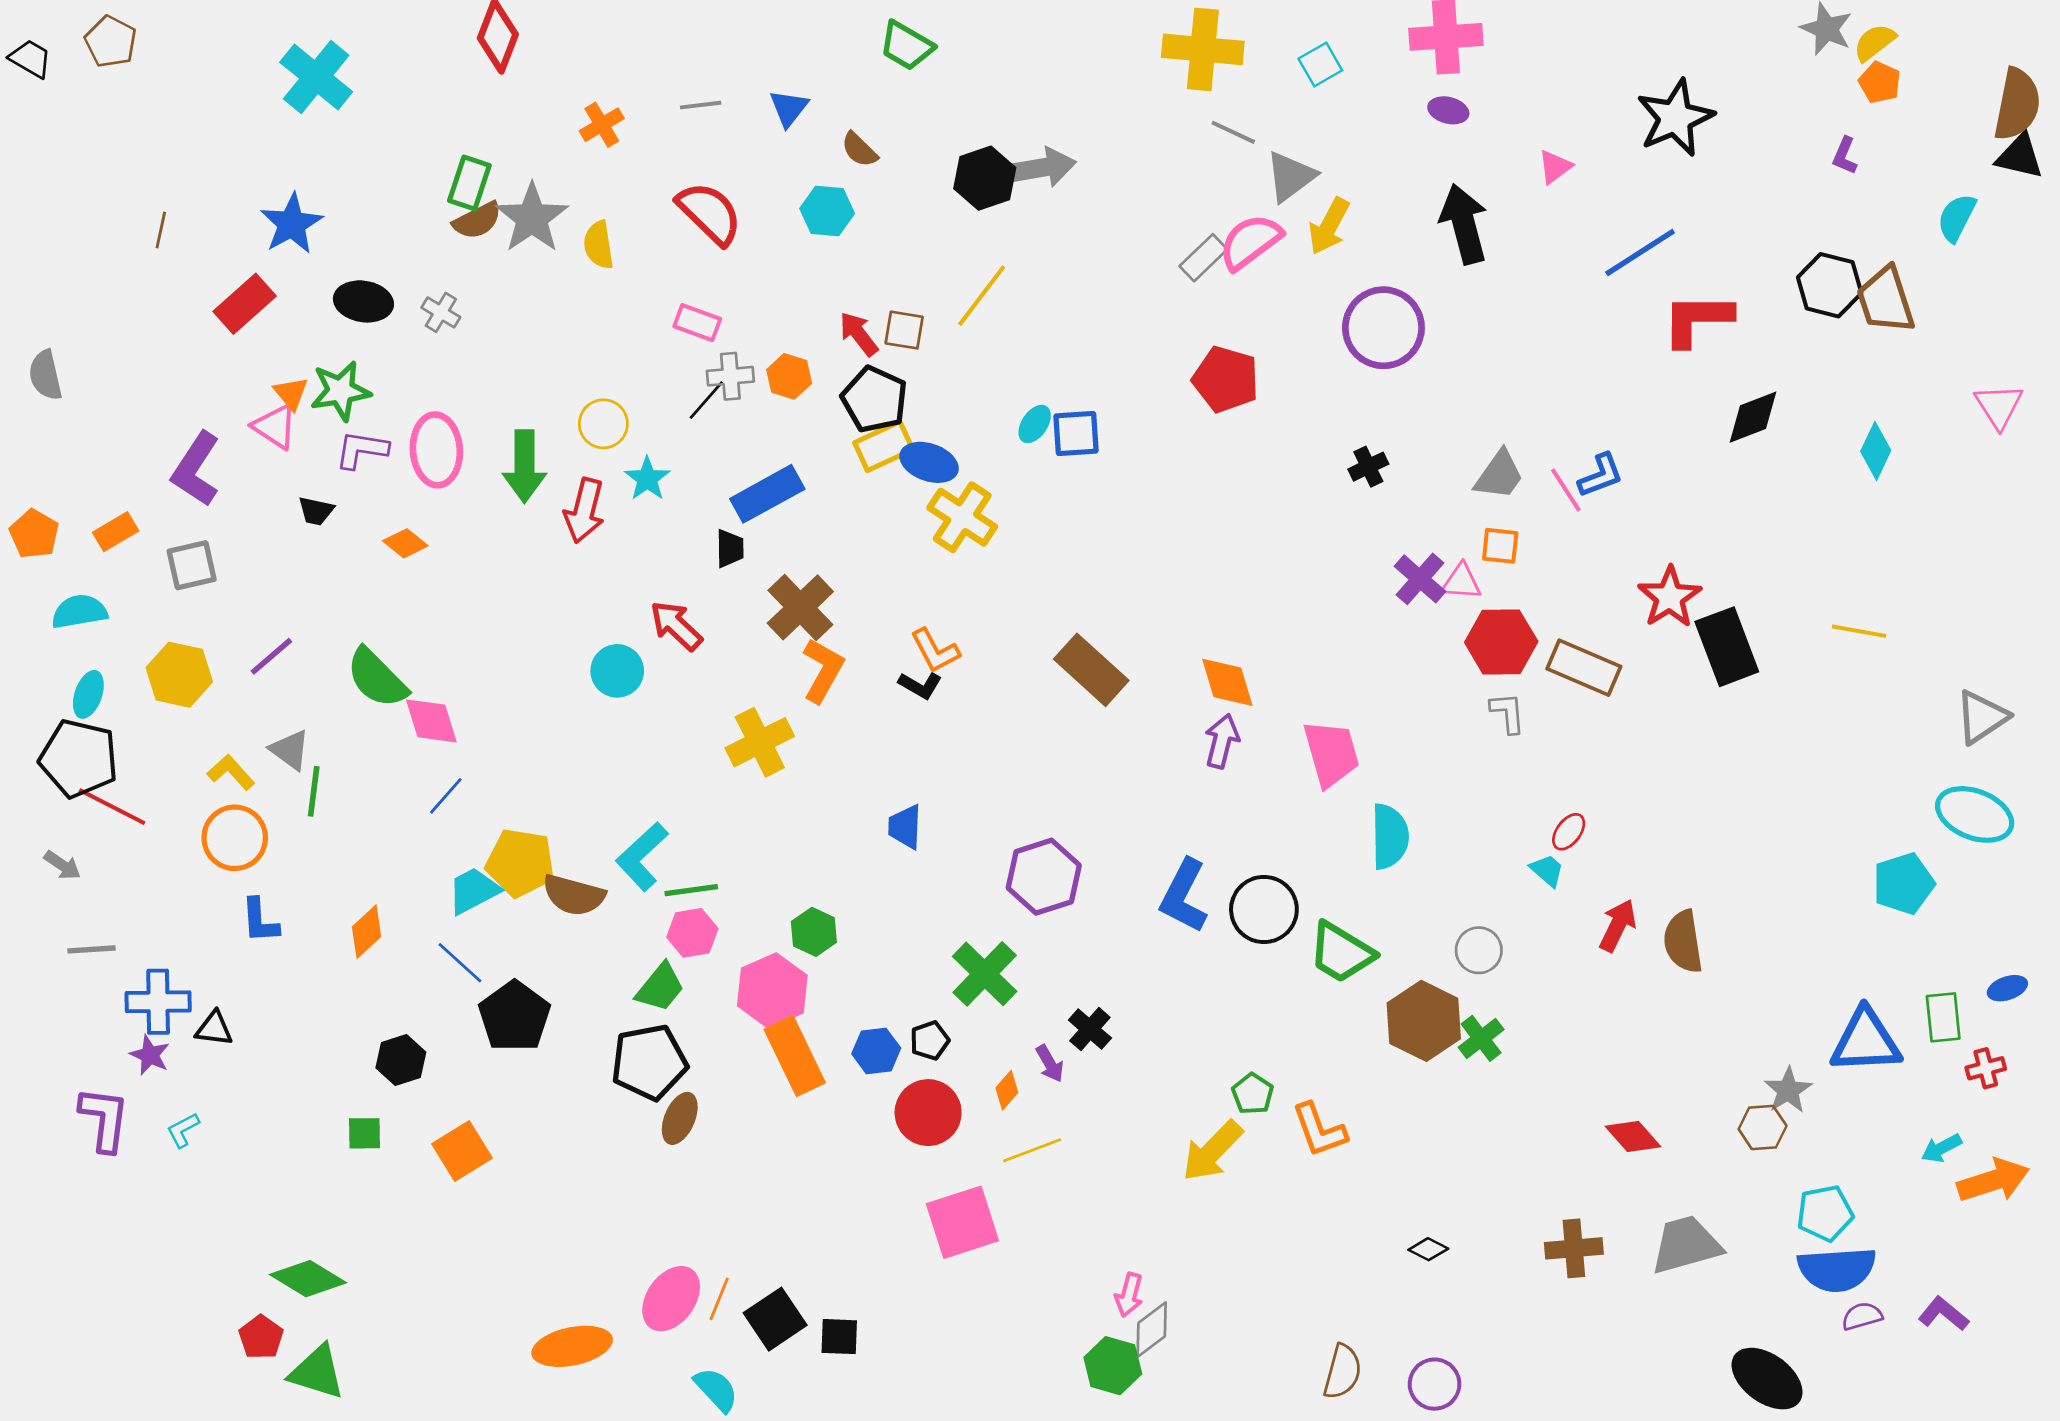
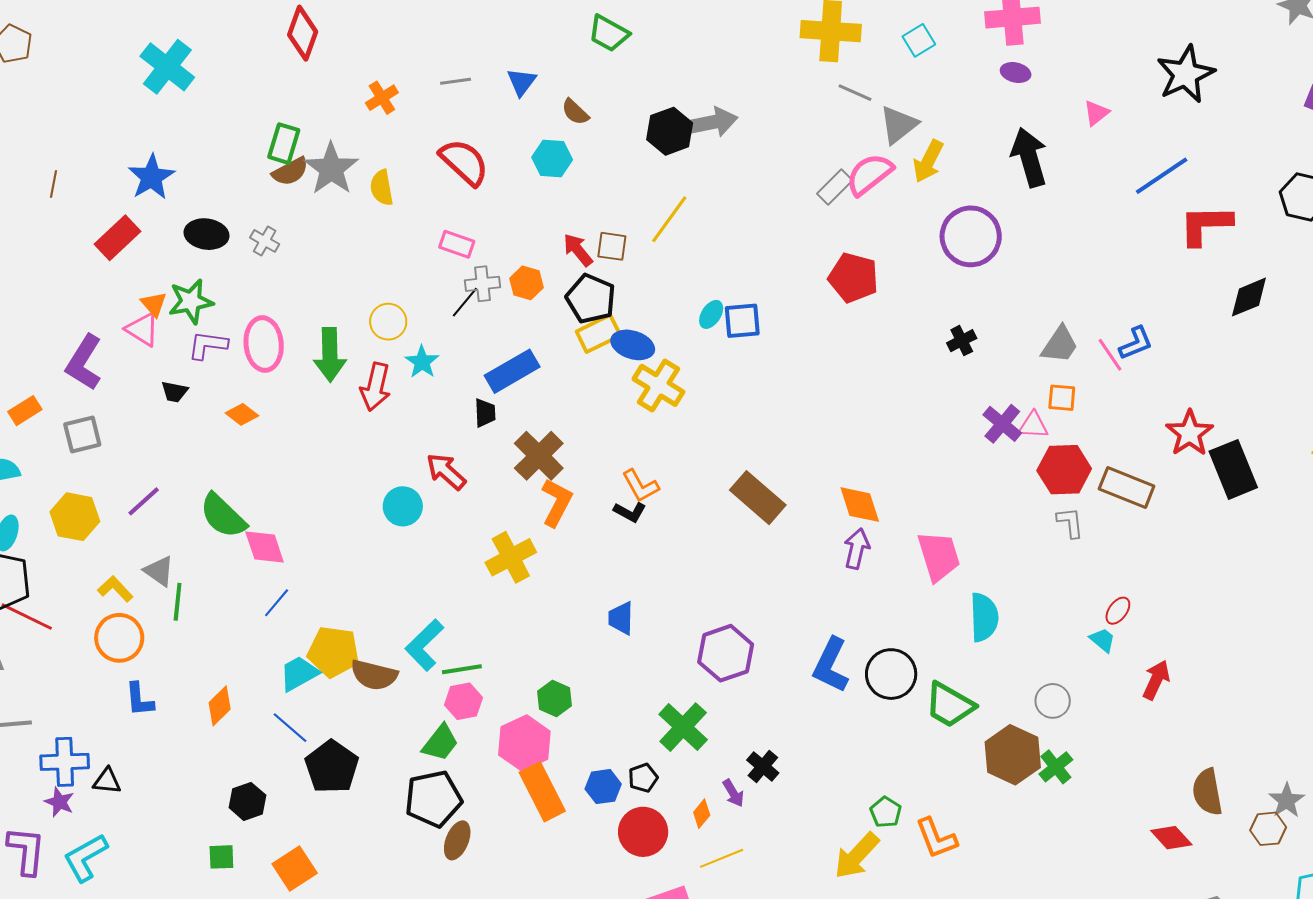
brown semicircle: (1683, 942) -> (1207, 792), moved
cyan L-shape: (183, 1130) -> (85, 858), size x1.8

